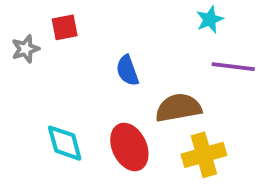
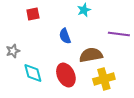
cyan star: (210, 20) -> (84, 10), moved
gray star: (25, 49) -> (13, 51), moved

